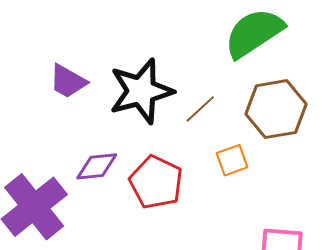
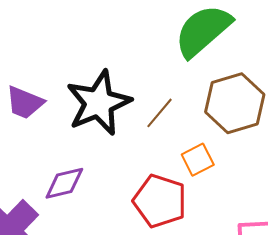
red pentagon: (156, 182) -> (160, 201), moved

